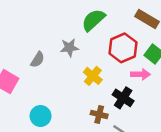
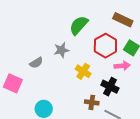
gray semicircle: (38, 60) -> (36, 63), turned 32

